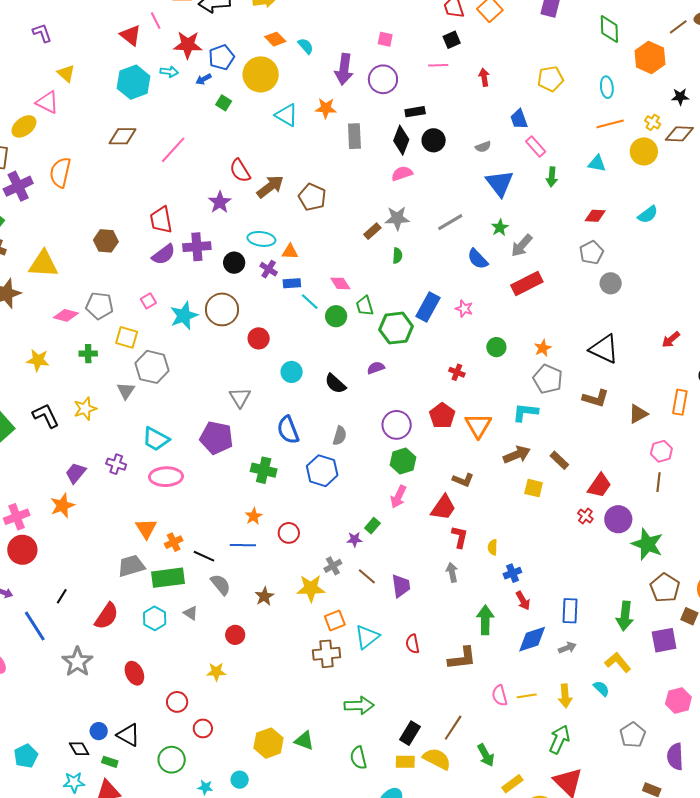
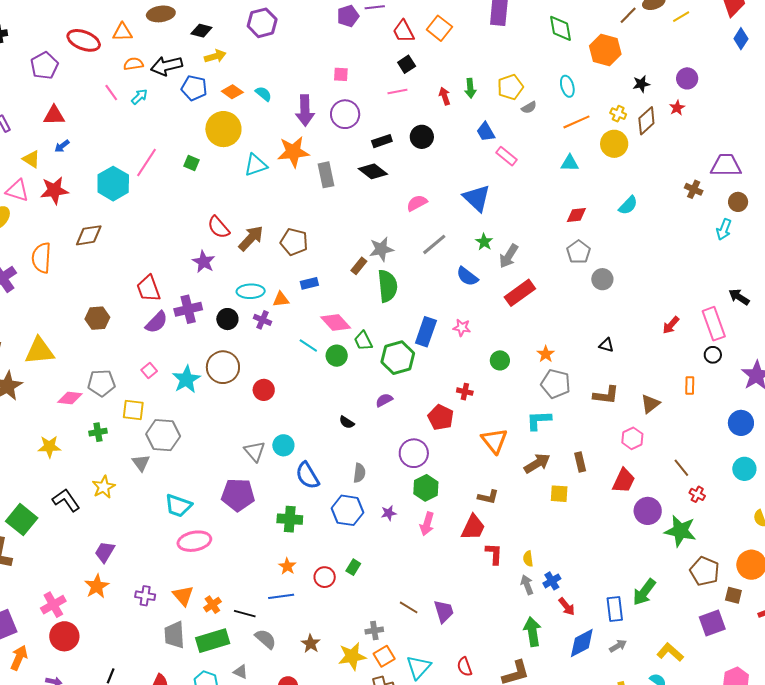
red triangle: (131, 35) -> (54, 115), moved, turned -30
red star: (188, 45) -> (54, 190), moved
blue pentagon: (221, 57) -> (194, 88), moved, turned -30
cyan arrow: (169, 72) -> (139, 97), moved, turned -42
blue arrow: (204, 79) -> (62, 146), moved
cyan hexagon: (134, 82) -> (113, 184), moved
orange star: (326, 108) -> (293, 152), size x1.5
cyan triangle: (287, 115) -> (256, 165), turned -40
brown diamond: (679, 134) -> (646, 121), turned -36
brown diamond: (122, 136) -> (89, 235), moved
black diamond: (401, 140) -> (373, 171), turned -64
black circle: (434, 140) -> (422, 137), moved
gray semicircle: (483, 147) -> (529, 107), moved
pink line: (173, 150) -> (146, 162), moved
pink semicircle: (402, 174) -> (417, 203), moved
green arrow: (552, 177) -> (470, 88), moved
green semicircle: (397, 256) -> (387, 286), size x2.0
blue rectangle: (292, 283) -> (309, 283), moved
pink diamond: (340, 283) -> (336, 323), size x1.4
black triangle: (604, 349) -> (606, 345), size x0.5
cyan circle: (292, 372) -> (283, 445), moved
black semicircle: (335, 384) -> (347, 422), size x0.7
orange rectangle: (680, 402) -> (690, 386), size x0.7
red pentagon: (442, 416) -> (441, 417), moved
pink hexagon: (661, 451) -> (632, 438), moved
brown rectangle: (559, 460) -> (580, 462), turned 42
purple cross: (116, 464) -> (145, 596), moved
brown line: (658, 482) -> (681, 468), turned -36
red cross: (585, 516) -> (697, 494), moved
green rectangle: (372, 526) -> (353, 567), moved
purple star: (354, 539) -> (389, 513), moved
gray trapezoid: (131, 566) -> (174, 635), turned -68
gray cross: (333, 566) -> (374, 631), moved, turned 30
gray arrow: (452, 572) -> (527, 585), moved
yellow star: (311, 588) -> (352, 656), moved
green arrow: (625, 616) -> (644, 592), moved, turned 40

